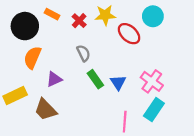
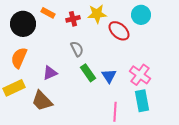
red cross: (79, 21) -> (73, 19), turned 32
orange semicircle: (32, 58) -> (19, 58), moved
cyan rectangle: (154, 110) -> (142, 101), turned -45

